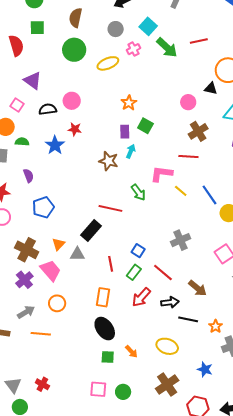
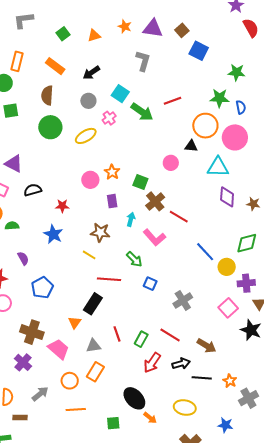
pink circle: (72, 101) -> (90, 180), moved
green square: (145, 126) -> (140, 182), moved
brown cross: (198, 131) -> (155, 201), moved
blue star: (55, 145) -> (53, 234), moved
cyan arrow: (131, 151) -> (131, 219), moved
red line: (188, 156) -> (179, 217), turned 36
pink L-shape: (161, 174) -> (155, 237), turned -130
yellow line: (181, 191) -> (89, 255), moved
orange triangle: (58, 244) -> (75, 322), moved
blue square: (138, 251) -> (150, 284), moved
gray triangle: (77, 254) -> (93, 346), moved
purple cross: (24, 280) -> (23, 362), moved
orange rectangle: (103, 297) -> (95, 372), moved, turned 30
black ellipse: (105, 329) -> (134, 398), moved
orange line: (41, 334) -> (76, 409), moved
green square: (108, 357) -> (113, 423), moved

